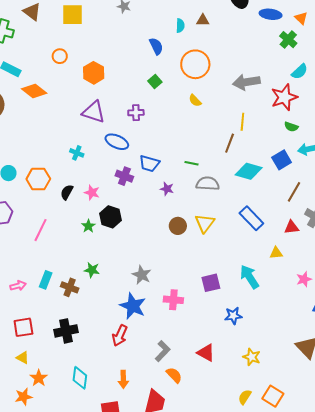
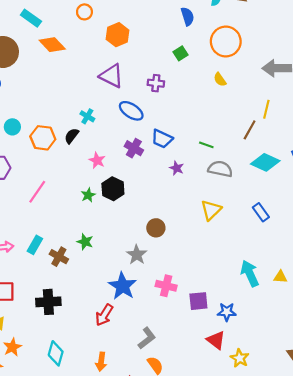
black semicircle: (67, 192) -> (72, 136), moved
blue rectangle: (251, 218) -> (261, 212), size x0.7
brown circle: (178, 226) -> (156, 228), moved
yellow triangle: (276, 253) -> (280, 277), moved
purple square: (211, 283) -> (198, 301), moved
red triangle: (206, 353) -> (216, 340), moved

